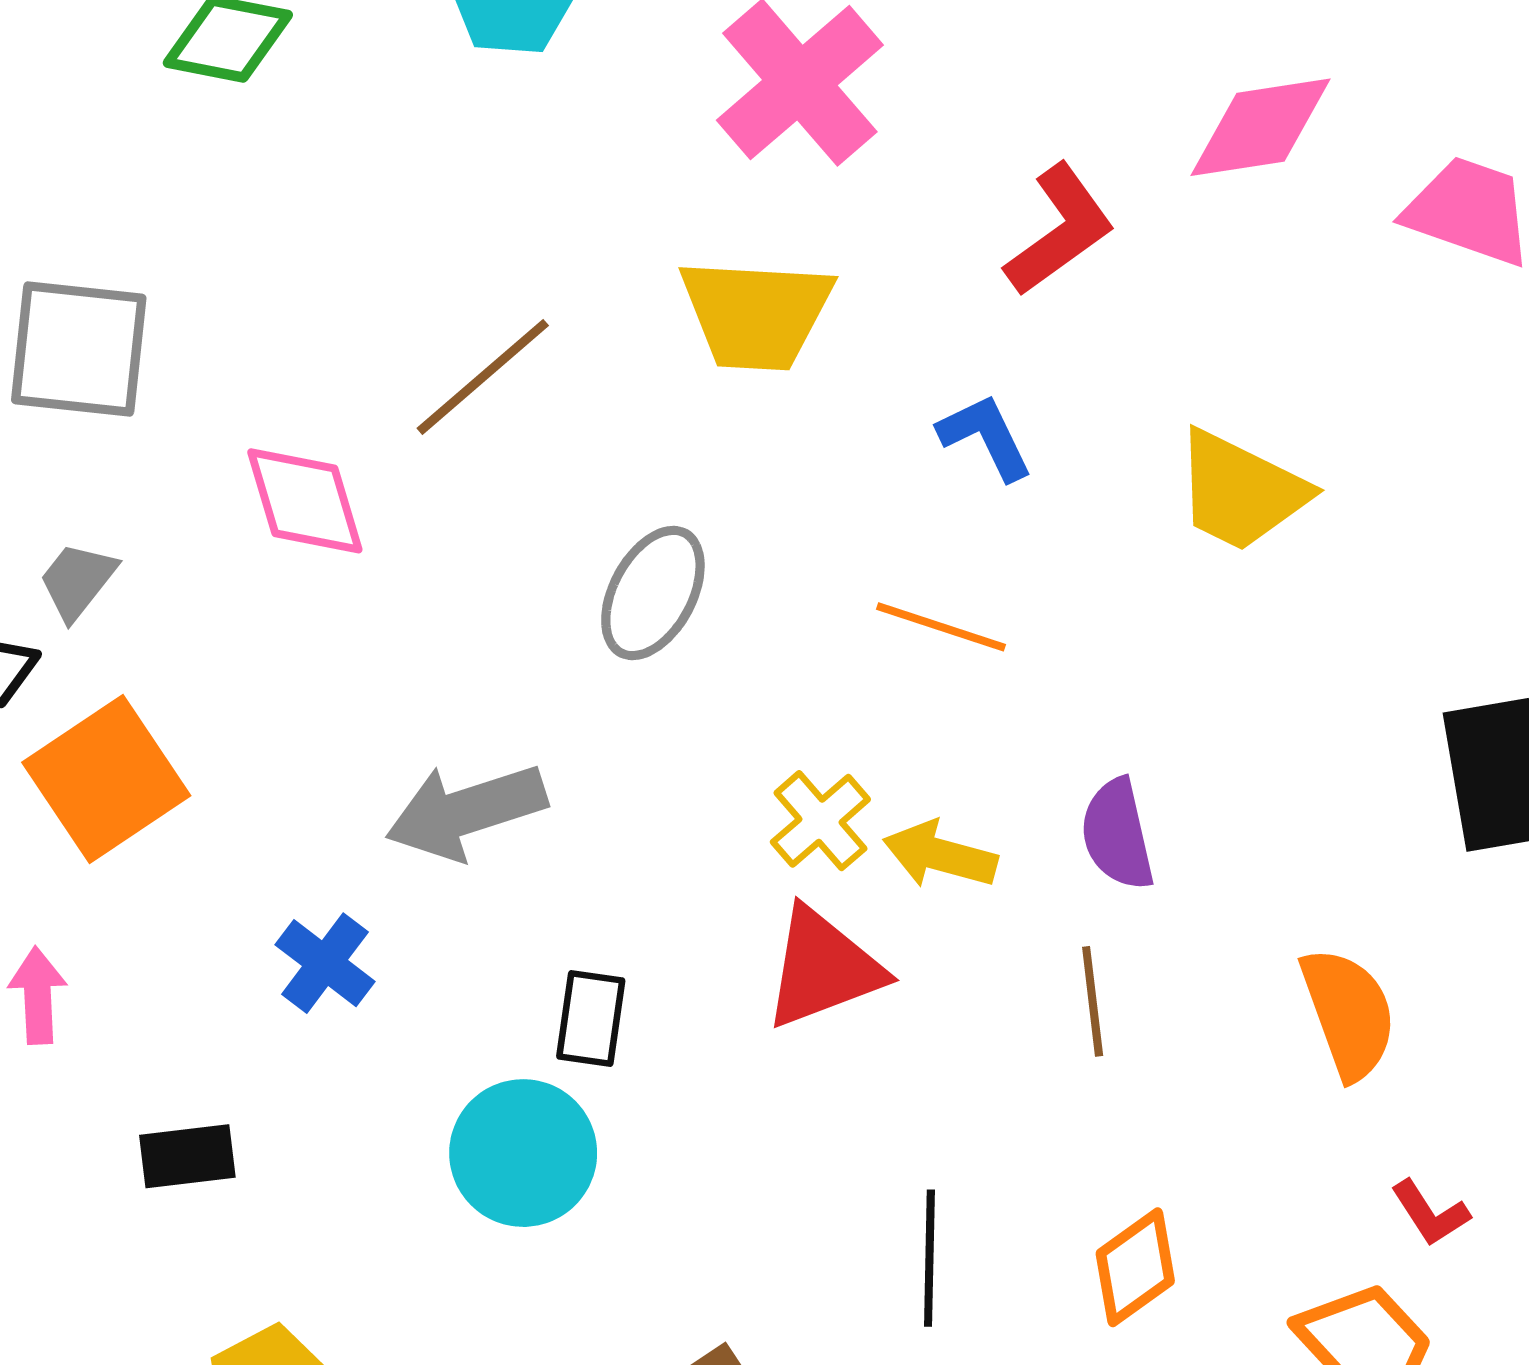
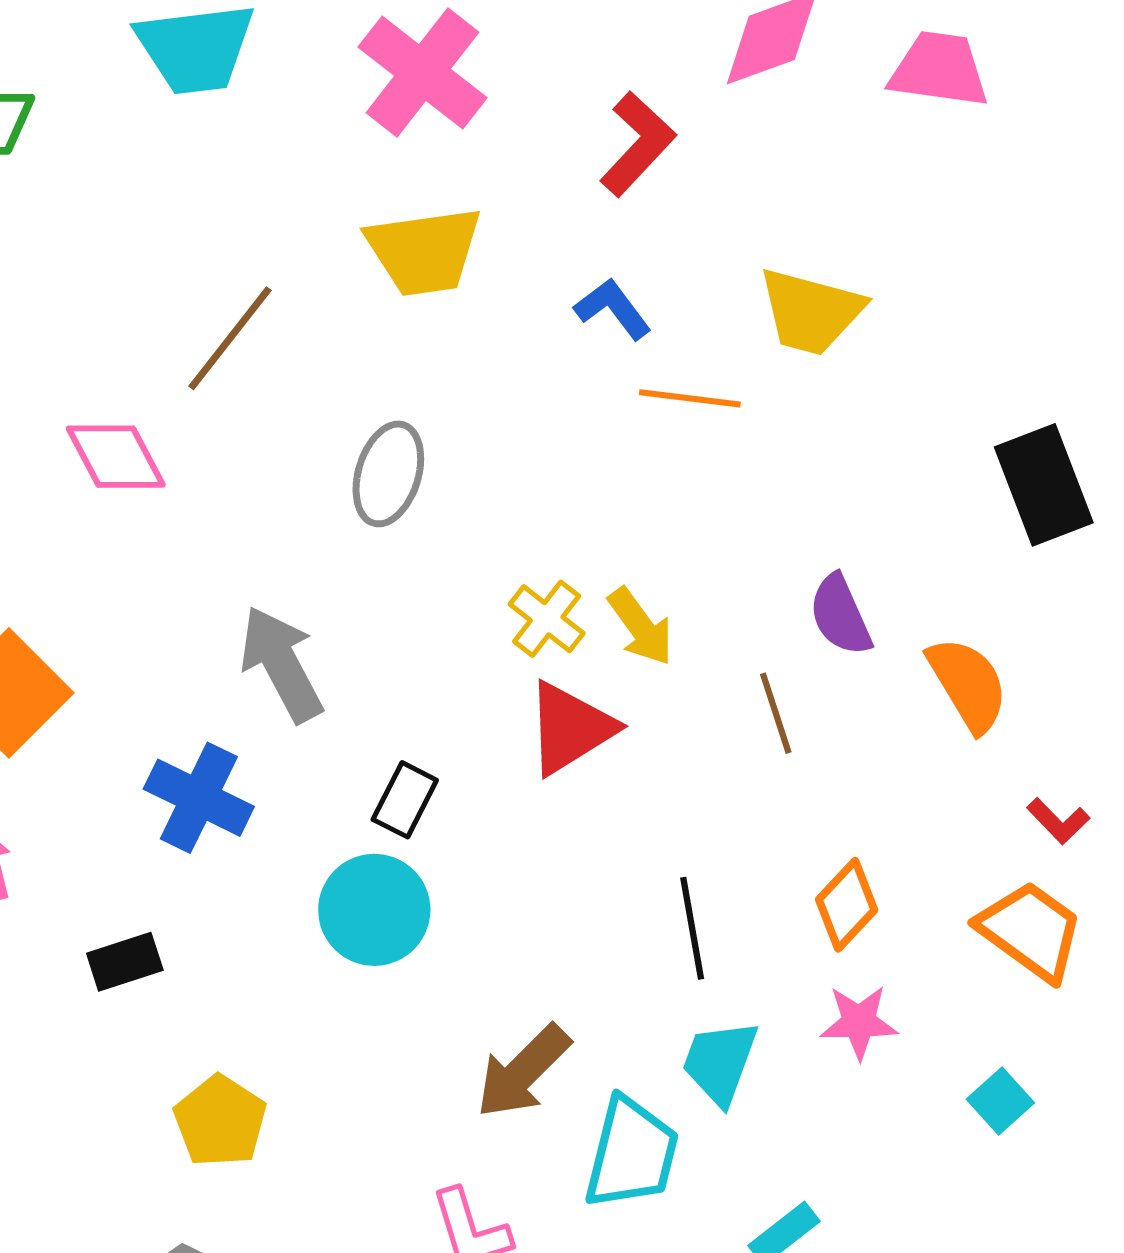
orange line: (941, 627) -> (690, 398), moved
gray arrow: (466, 811) -> (282, 664), turned 91
purple semicircle: (1117, 834) -> (840, 615), moved
yellow arrow: (940, 855) -> (641, 627), turned -130
blue cross: (325, 963) -> (199, 798), size x1.4
black rectangle: (591, 1019) -> (405, 800), turned 30

